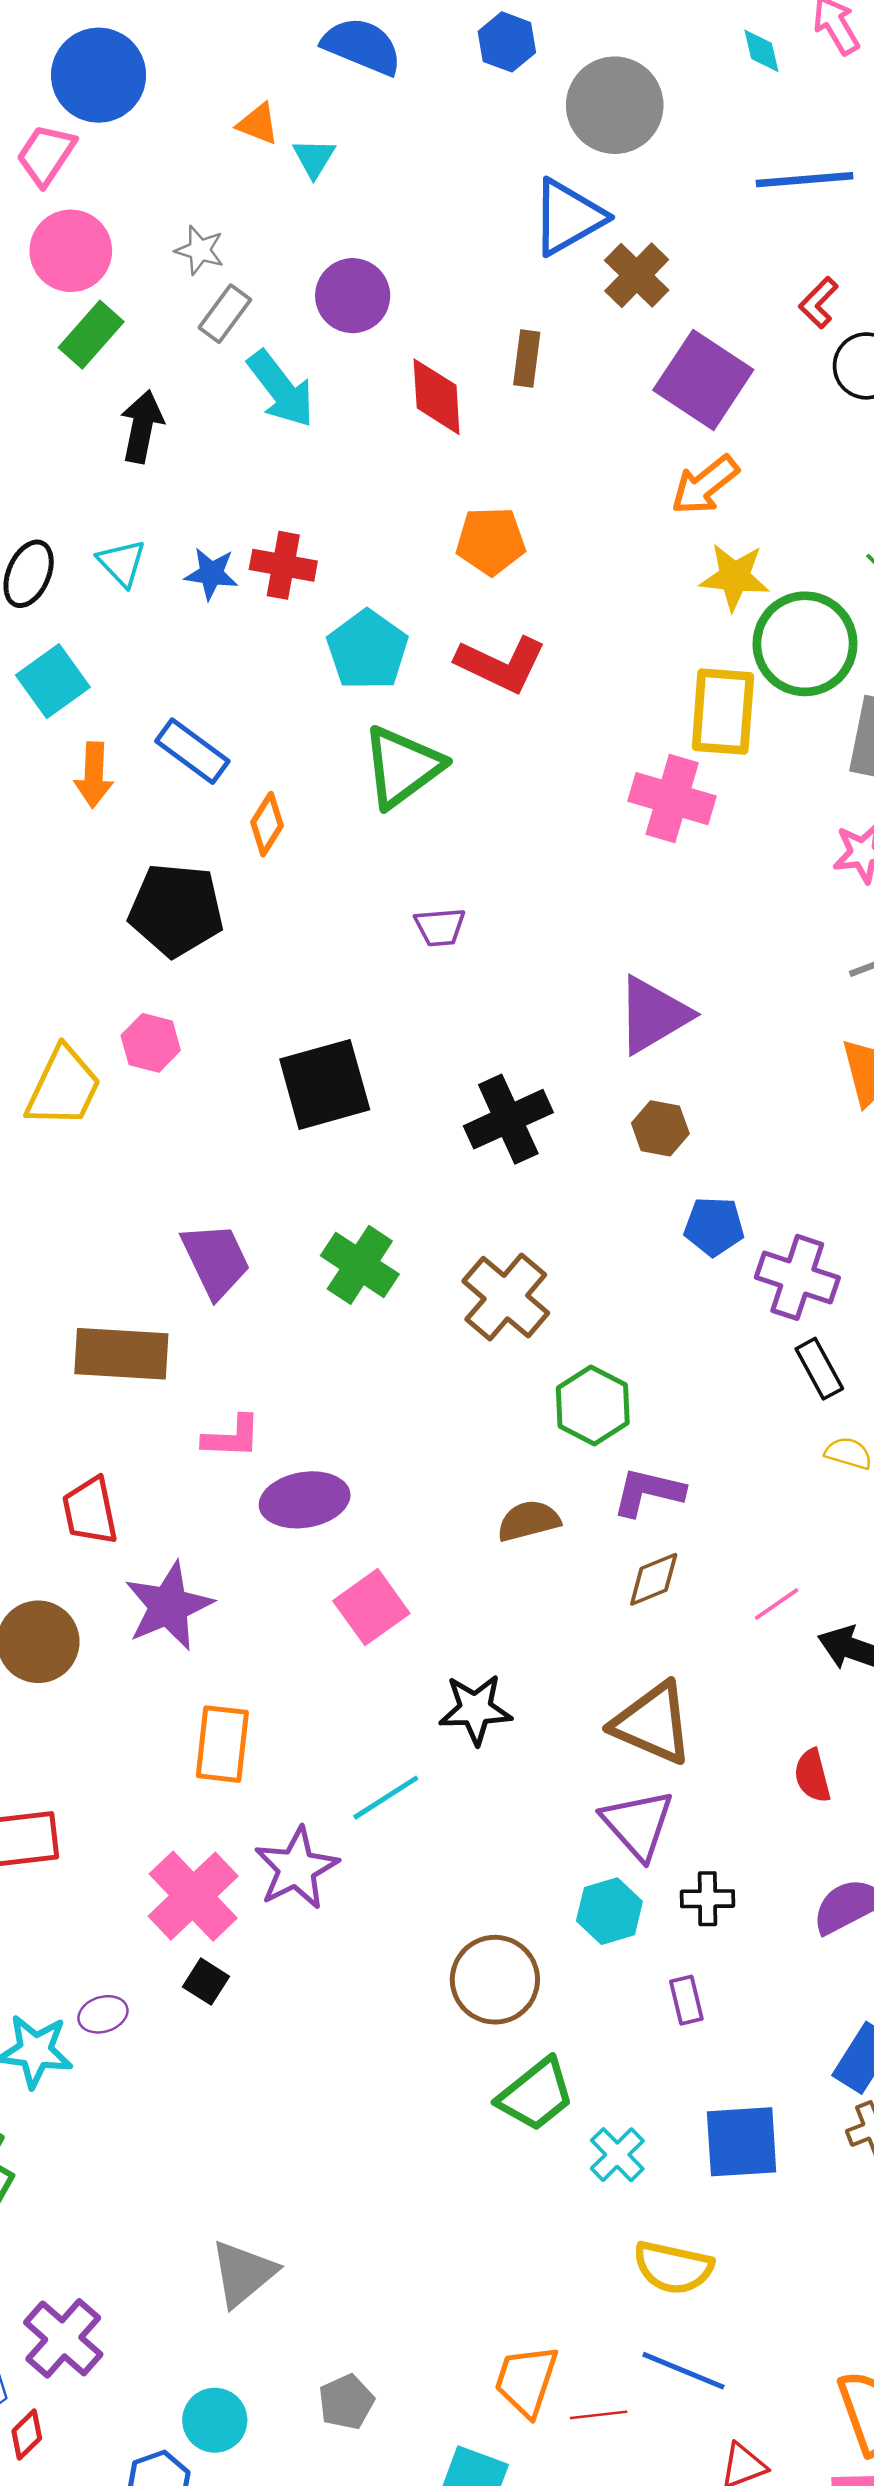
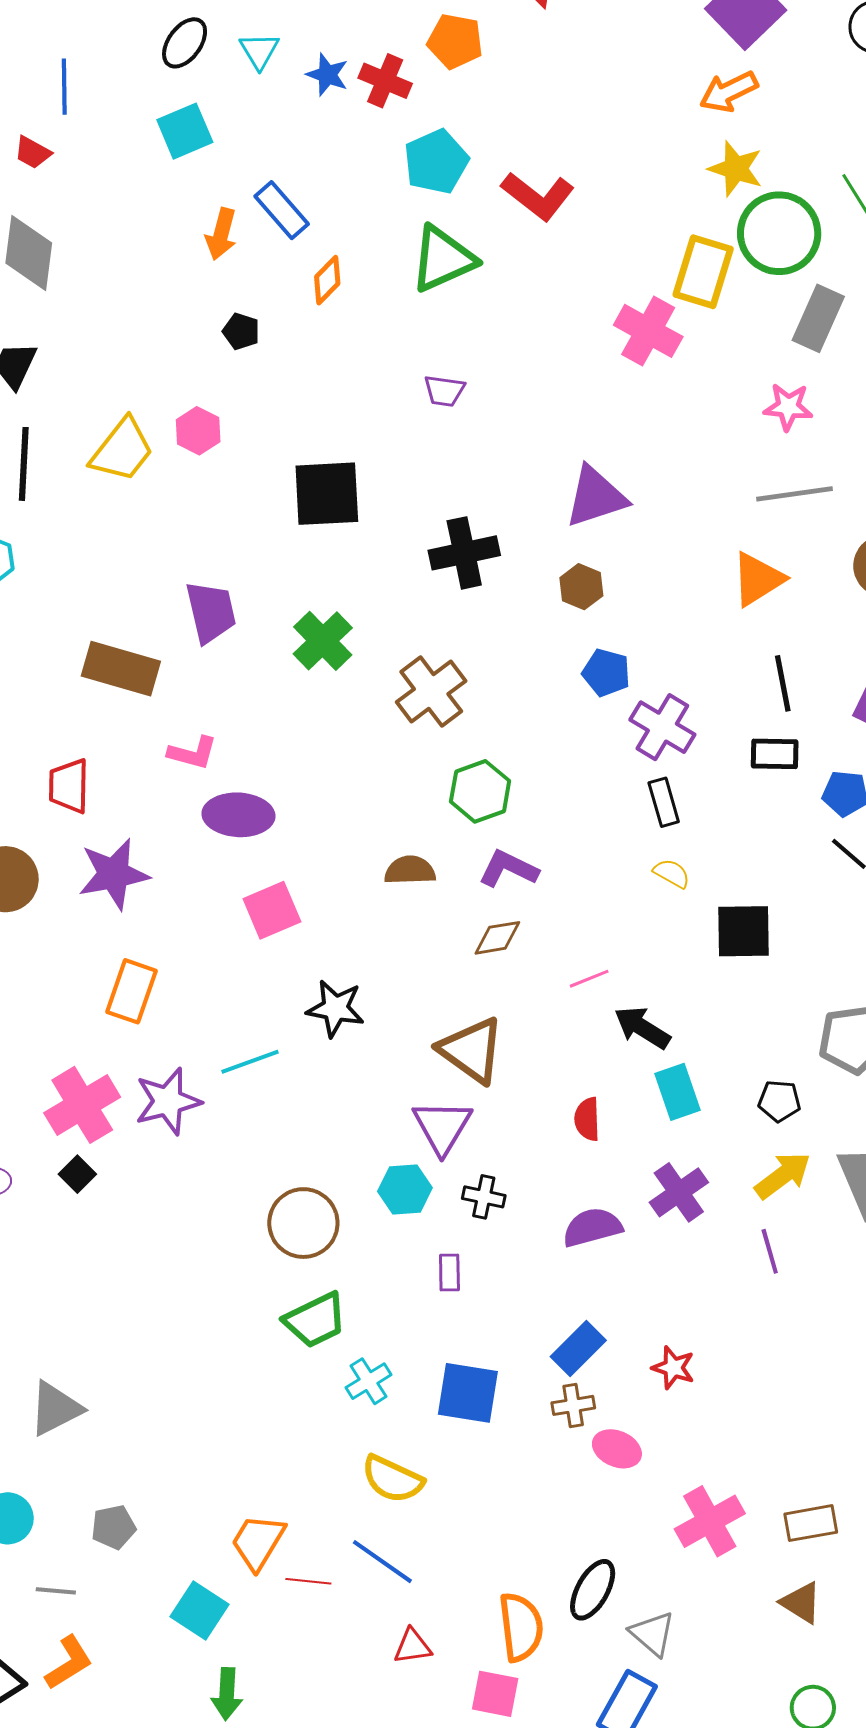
orange pentagon: (491, 541) -> (455, 41), moved
orange arrow: (94, 775) -> (221, 234), moved
black pentagon: (176, 910) -> (241, 331), size x0.5

